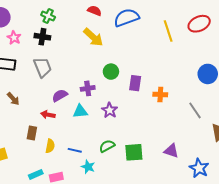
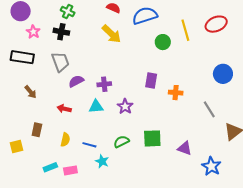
green circle: (111, 72) -> (163, 42), moved
purple semicircle: (60, 95) -> (76, 81), moved
brown rectangle: (32, 133) -> (37, 130), moved
green square: (134, 152) -> (152, 138), moved

